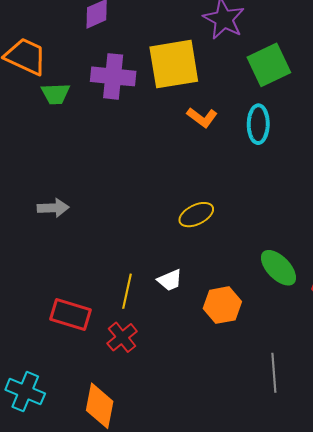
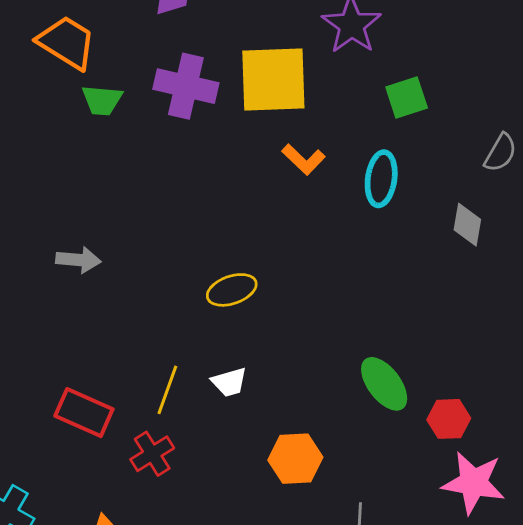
green square: (269, 65) -> (407, 97), size x0.7
yellow ellipse: (196, 215) -> (232, 290), moved
orange hexagon: (222, 305) -> (295, 459), moved

